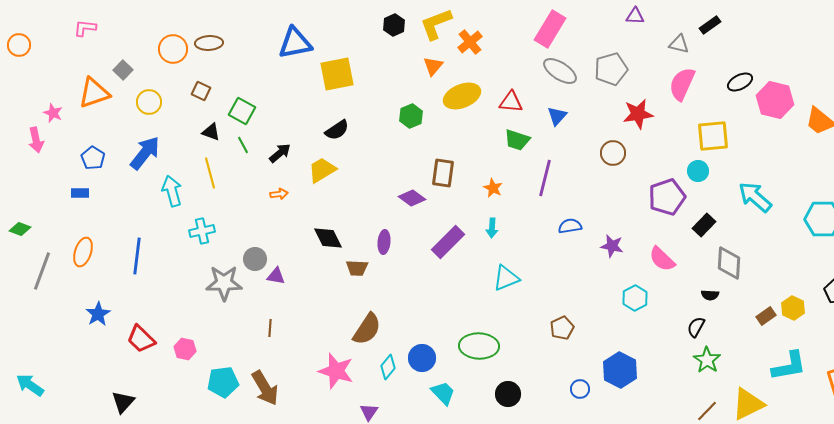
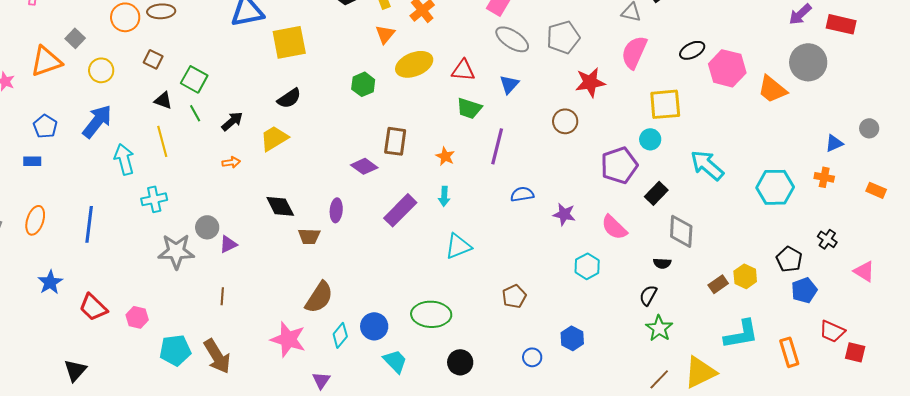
purple triangle: (276, 276) -> (228, 244), turned -36
blue hexagon: (620, 370) -> (572, 338), size x0.7

